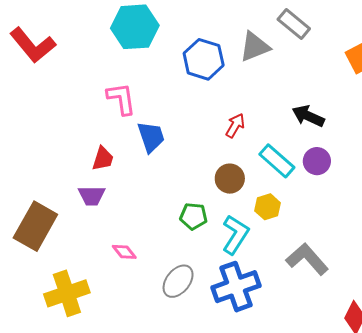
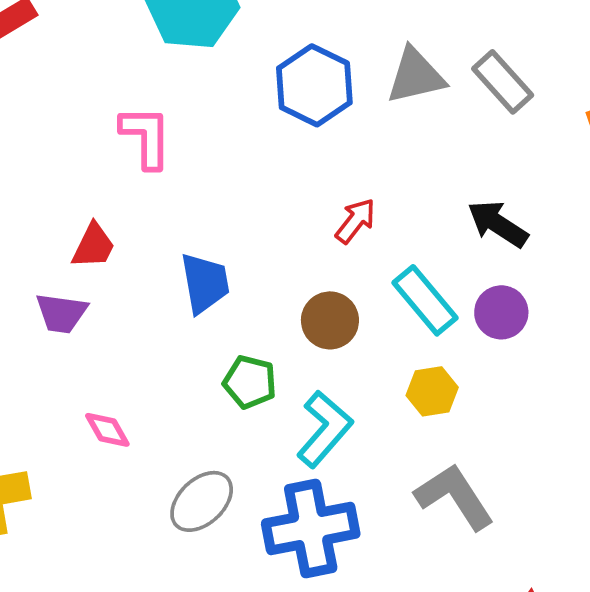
gray rectangle: (294, 24) -> (503, 82), moved
blue trapezoid: (151, 137) -> (205, 283), moved
yellow hexagon: (268, 207) -> (432, 391), moved

